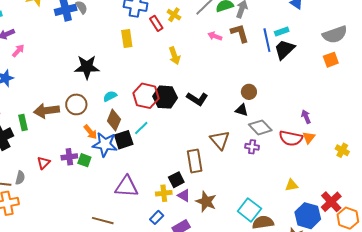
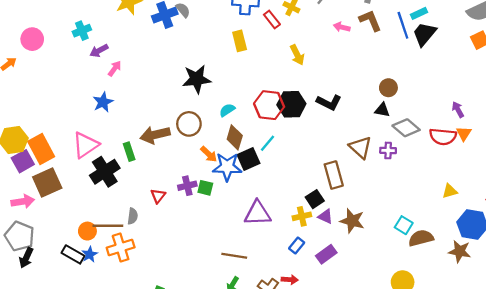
purple cross: (252, 147) -> (388, 150), moved
cyan square: (249, 210) -> (404, 225), size x0.7

